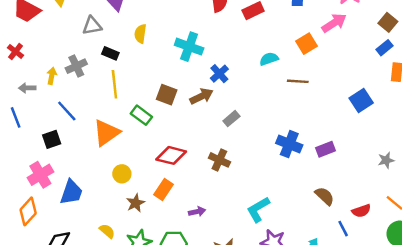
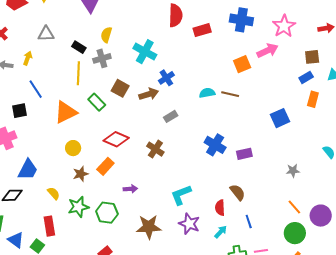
brown square: (388, 22) -> (312, 57), turned 35
gray triangle: (92, 26) -> (46, 34), moved
cyan semicircle: (269, 59) -> (207, 93), moved
gray cross: (76, 66) -> (102, 58), moved
blue trapezoid: (71, 192) -> (28, 170), moved
red semicircle: (361, 211) -> (220, 208), moved, turned 98

